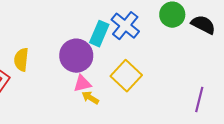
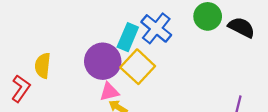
yellow square: (126, 76) -> (138, 67), moved

